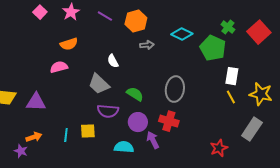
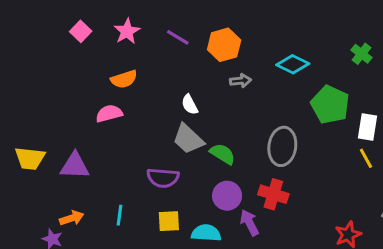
green pentagon: (213, 48) -> (330, 105), moved
gray trapezoid: (99, 84) -> (188, 139), moved
purple semicircle: (108, 111) -> (163, 178), moved
yellow square: (88, 131) -> (169, 221), moved

